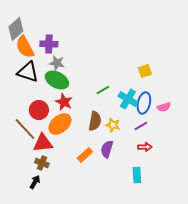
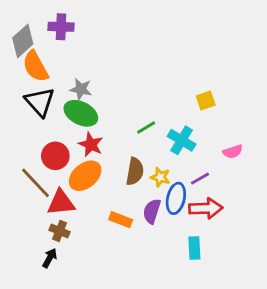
purple cross: (49, 44) -> (61, 27), moved
black triangle: (28, 72) -> (40, 102), turned 30
blue ellipse: (144, 103) -> (176, 198), moved
red arrow: (145, 147) -> (206, 208), size x1.6
orange rectangle: (85, 155) -> (121, 220), turned 63

